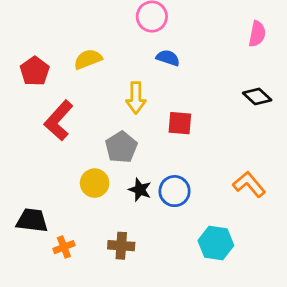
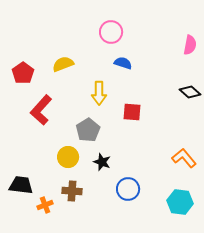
blue circle: (175, 191) -> (128, 189), moved
cyan hexagon: (216, 243) -> (180, 202), moved
brown cross: (121, 246) -> (72, 191), moved

